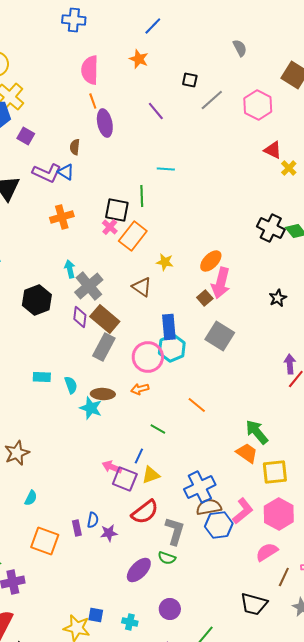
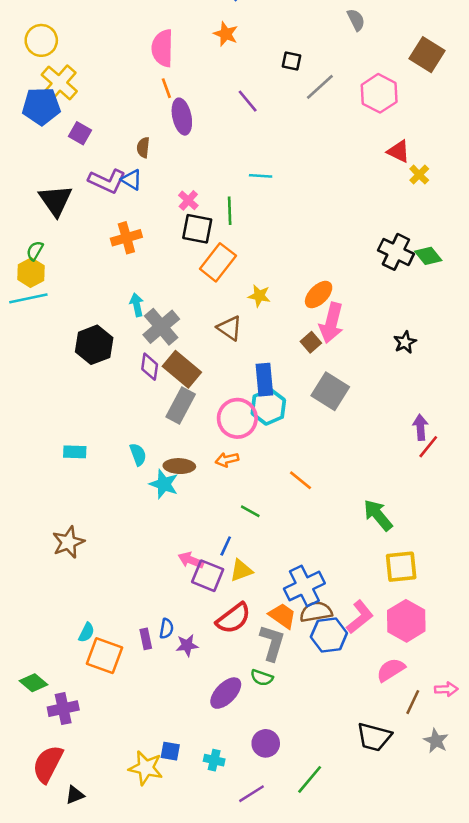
pink cross: (110, 227) -> (188, 200), moved
cyan rectangle: (42, 377) -> (75, 452), moved
orange trapezoid: (247, 453) -> (282, 616), moved
cyan semicircle: (31, 498) -> (86, 632), moved

